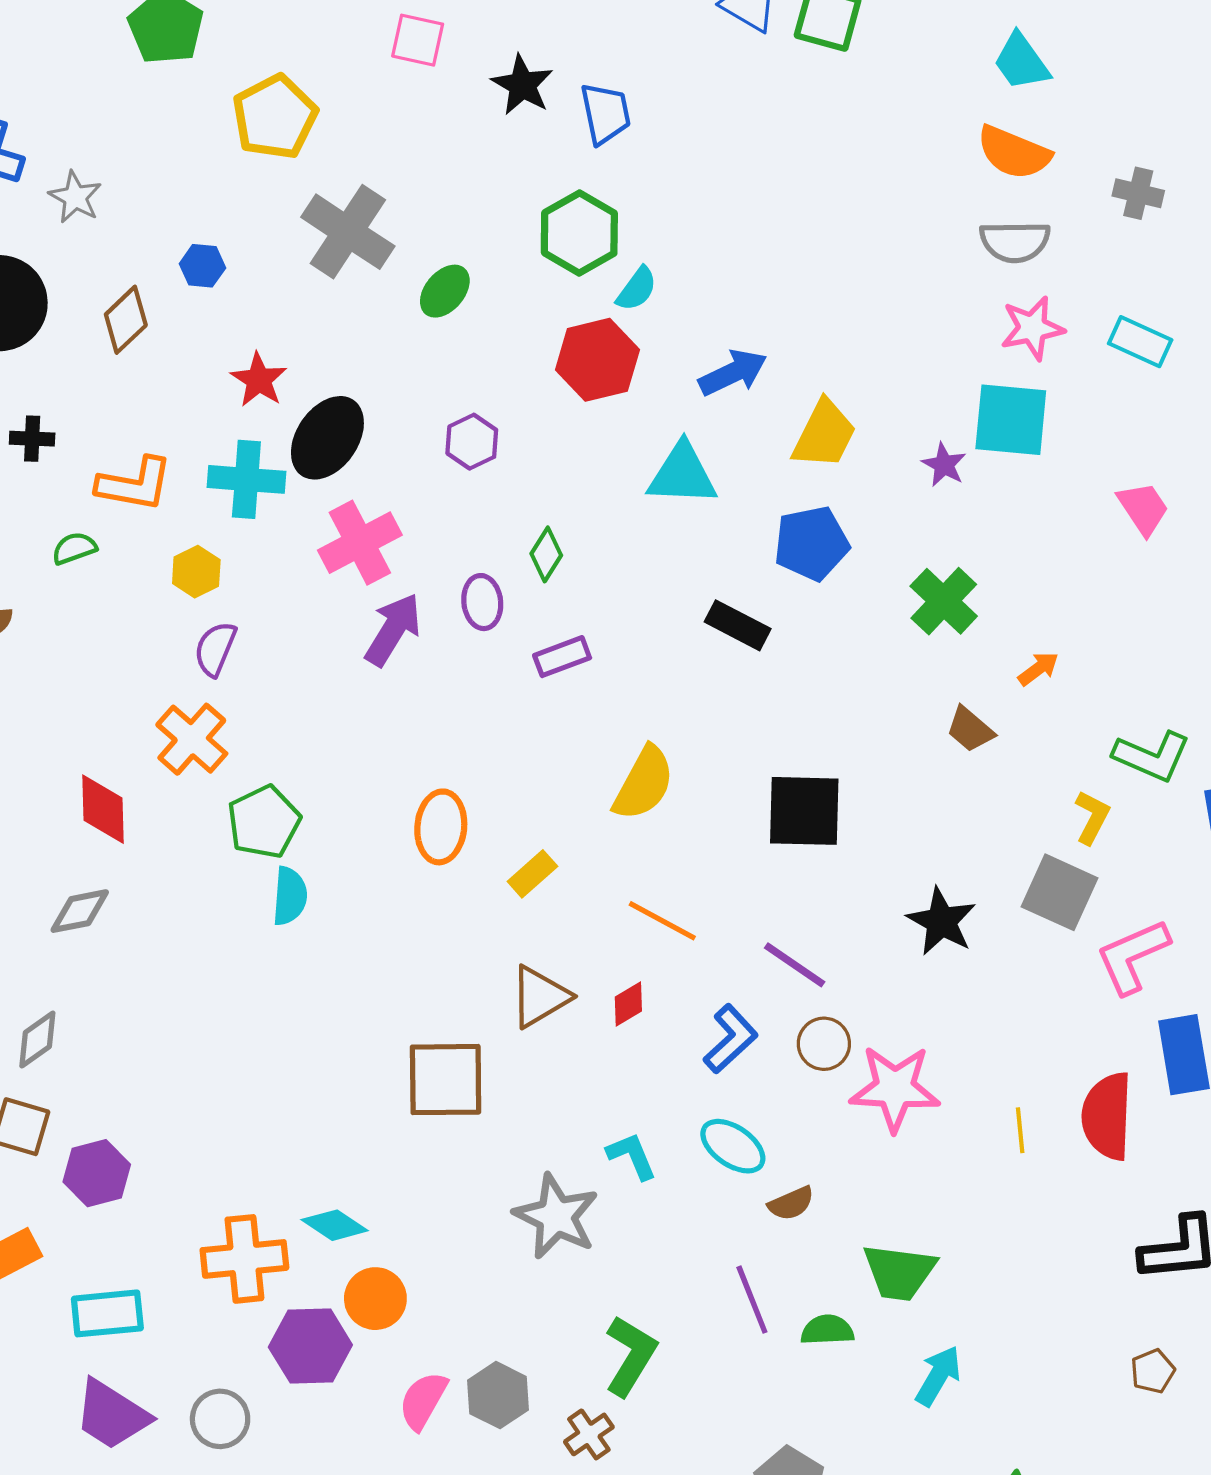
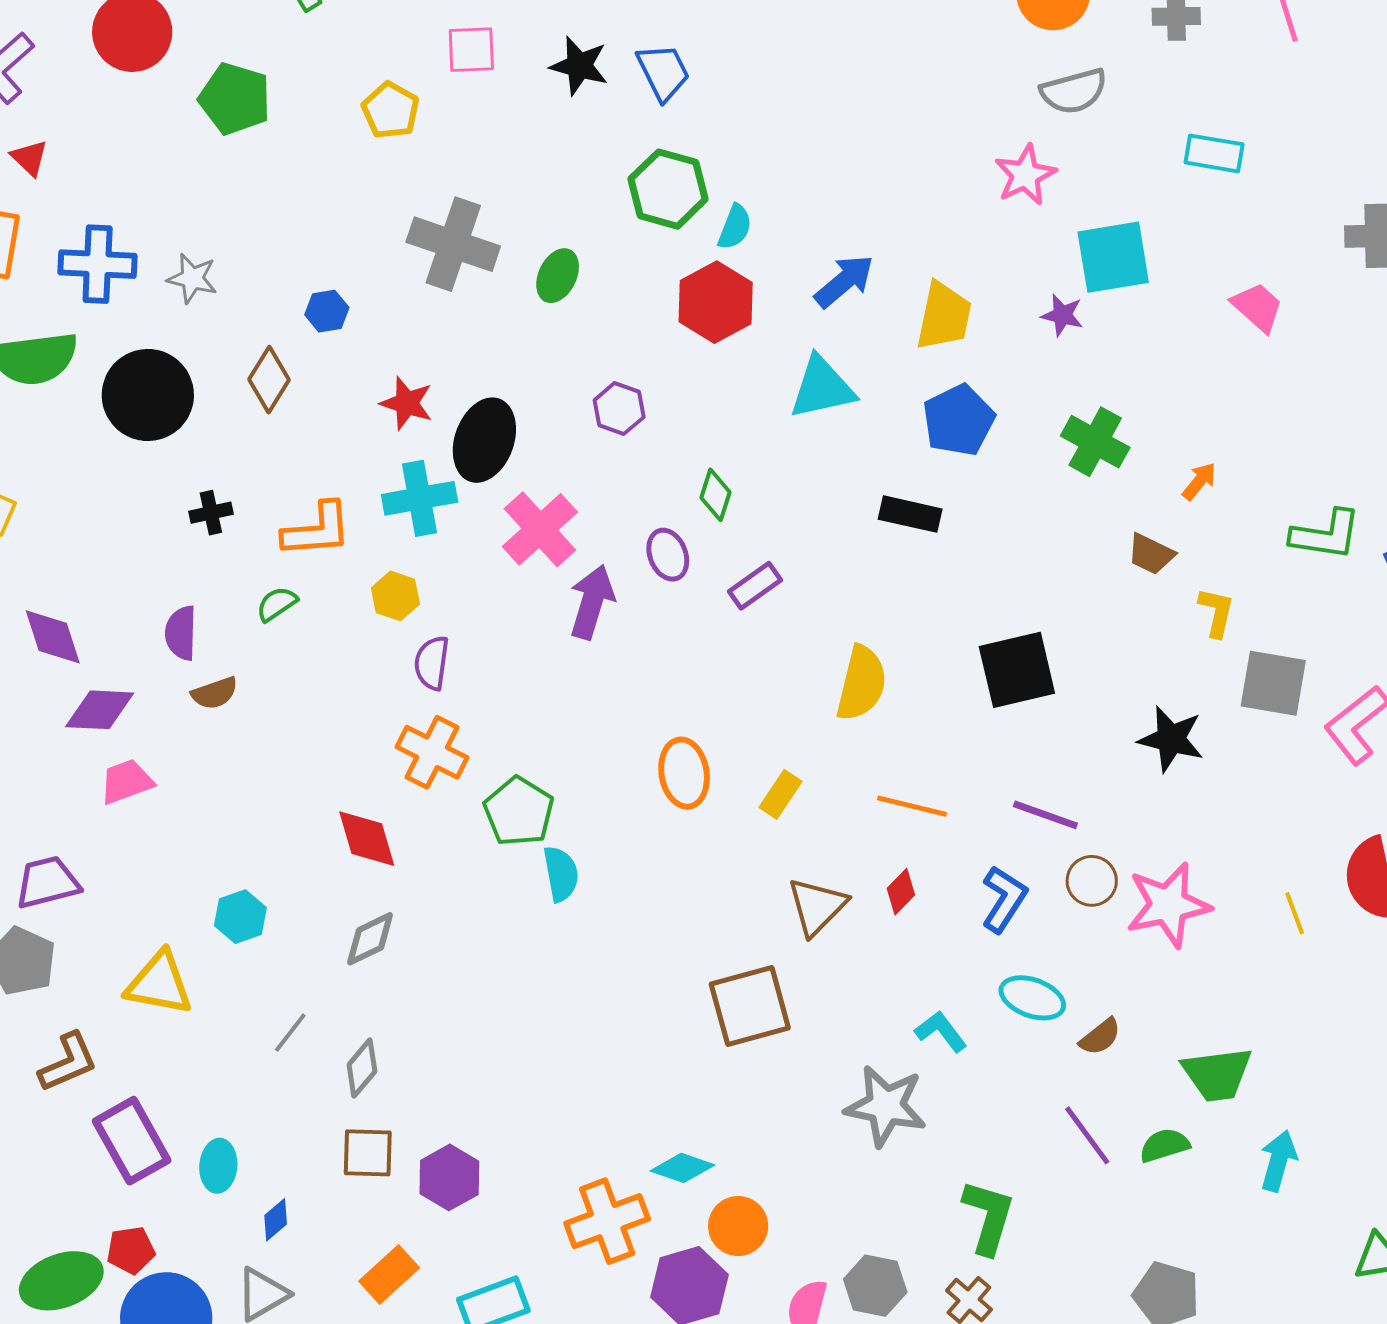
yellow pentagon: (275, 117) -> (391, 110), moved, size x0.7
pink star: (1032, 328) -> (1025, 175), moved
yellow L-shape: (1092, 817) -> (1216, 612), moved

